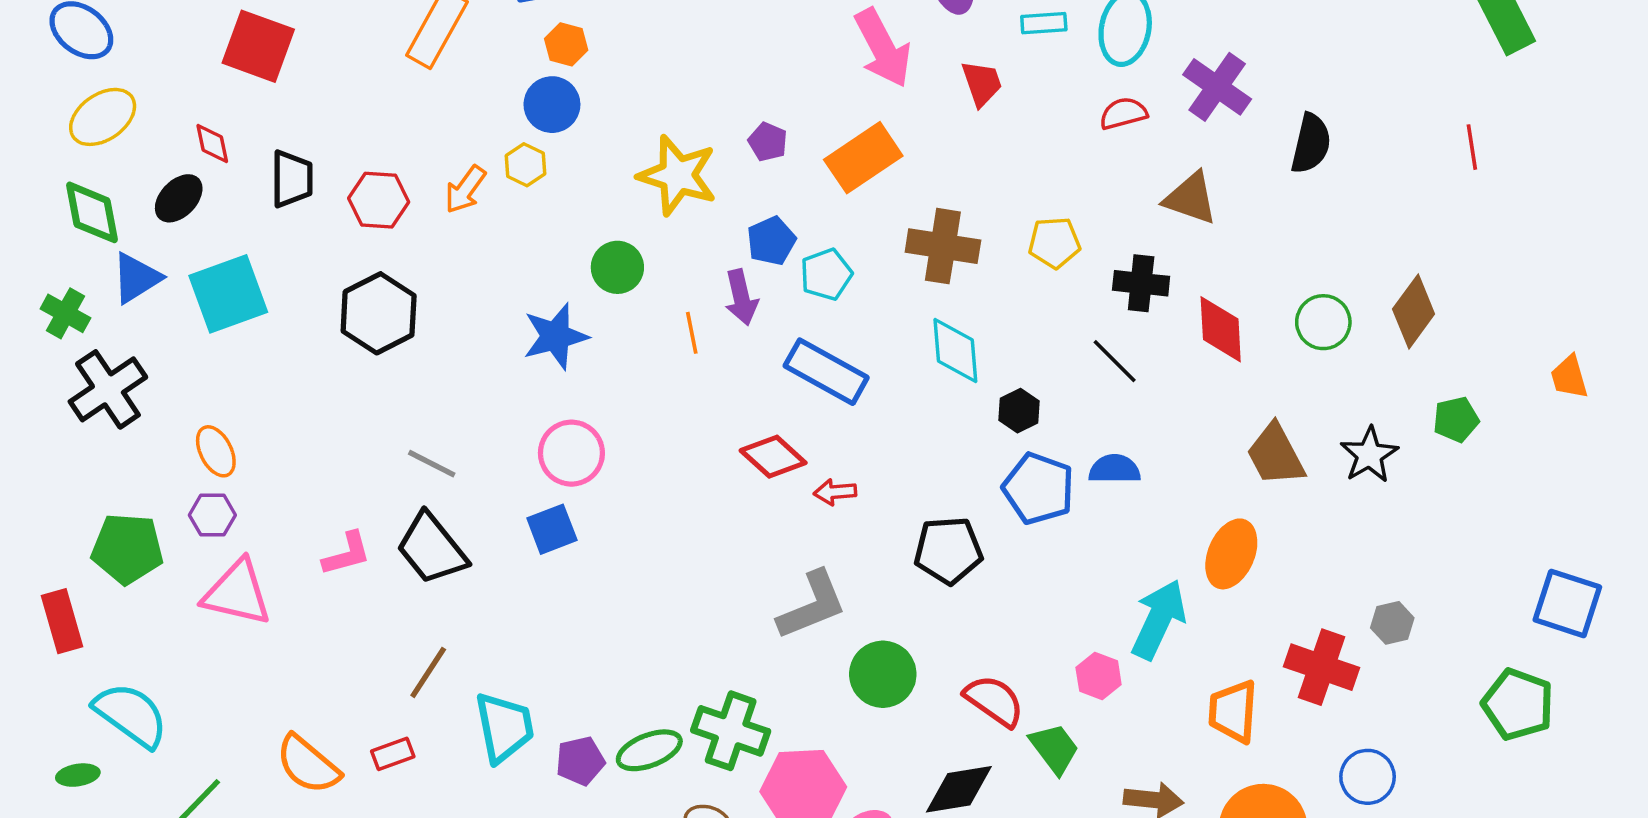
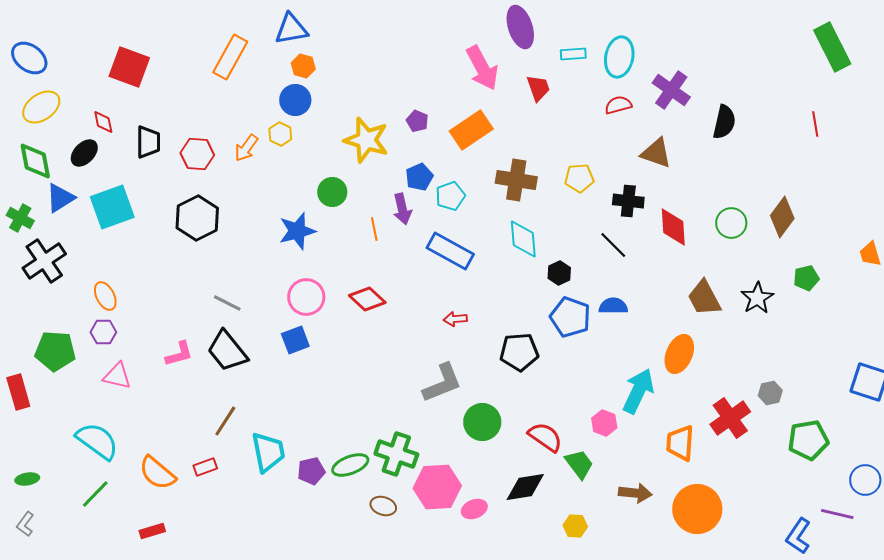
red diamond: (773, 457) -> (367, 299), moved
pink triangle: (237, 593) -> (117, 376), size x0.7
red cross: (1322, 667) -> (730, 418), turned 36
green pentagon: (1518, 704) -> (808, 440), moved, turned -30
cyan semicircle: (131, 715) -> (97, 441), moved
blue circle: (1368, 777) -> (865, 480), moved

